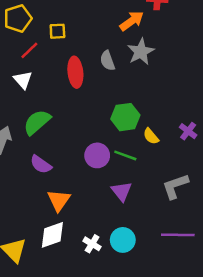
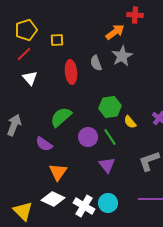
red line: (29, 50) -> (24, 54), moved
green semicircle: (37, 122) -> (61, 117), moved
green line: (125, 155) -> (110, 137), turned 36
white diamond: (52, 235) -> (53, 199), turned 45
white cross: (92, 244) -> (84, 206), size x1.5

